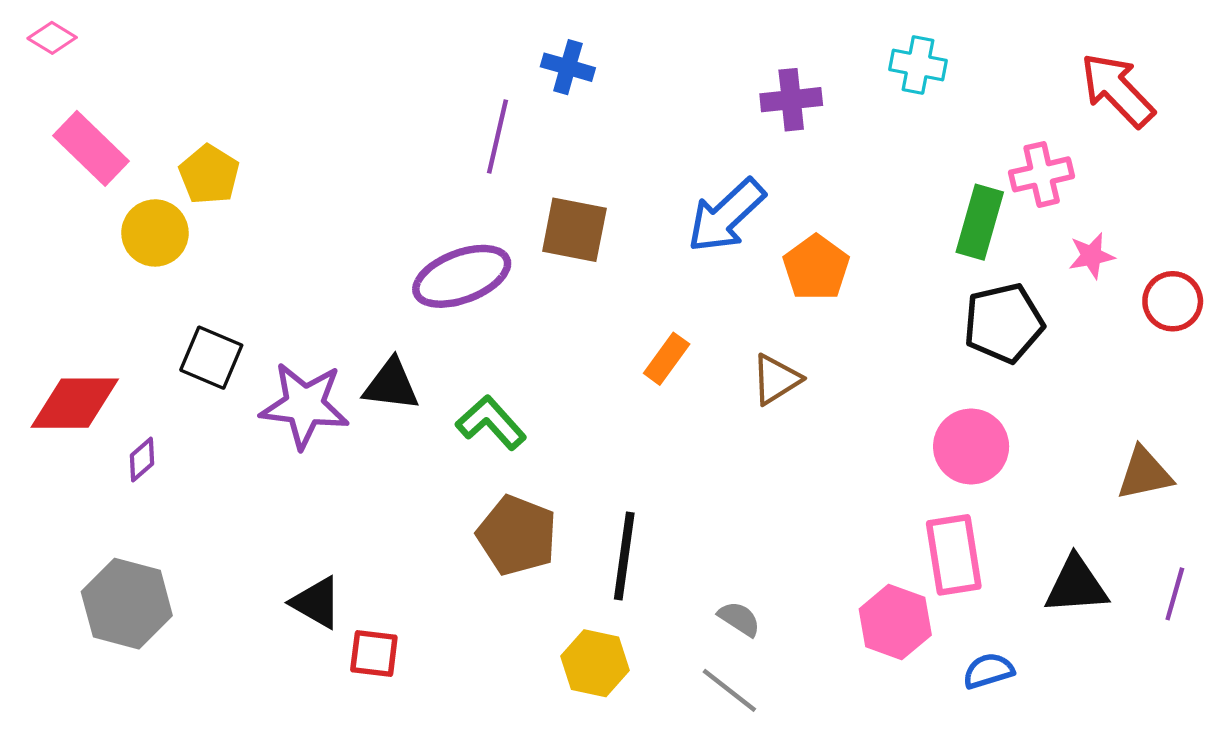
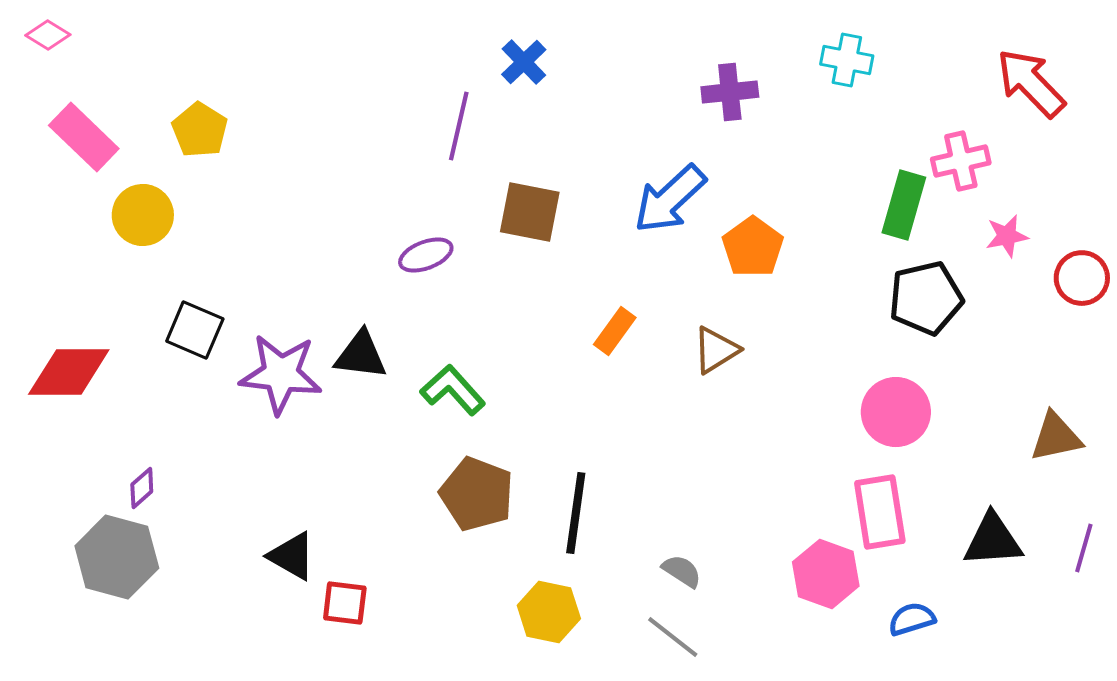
blue cross: (568, 67) -> (524, 62), turned 30
yellow pentagon: (209, 174) -> (200, 130), moved
purple ellipse: (462, 276) -> (426, 255), size x0.6
purple diamond: (142, 459) -> (142, 488), moved

